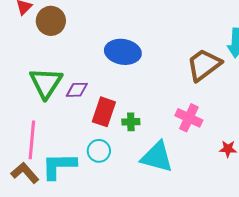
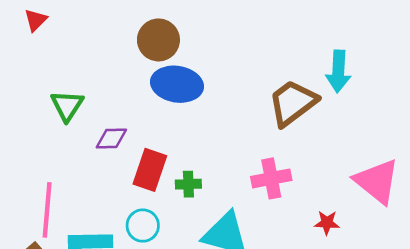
brown circle: (51, 21) -> (158, 40), moved
green triangle: (46, 83) -> (67, 106), moved, size x0.7
pink cross: (189, 118) -> (271, 178), turned -36

